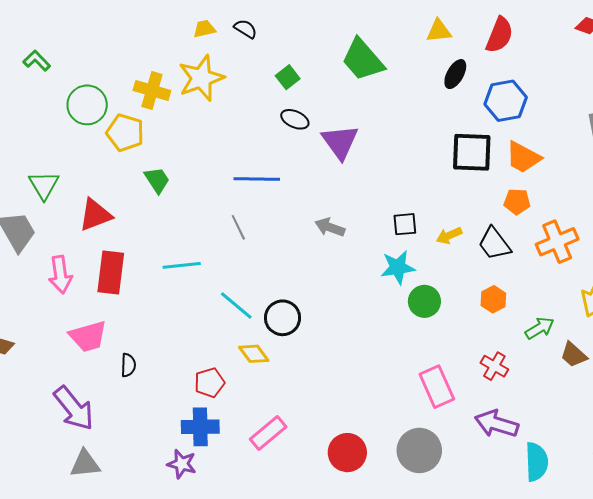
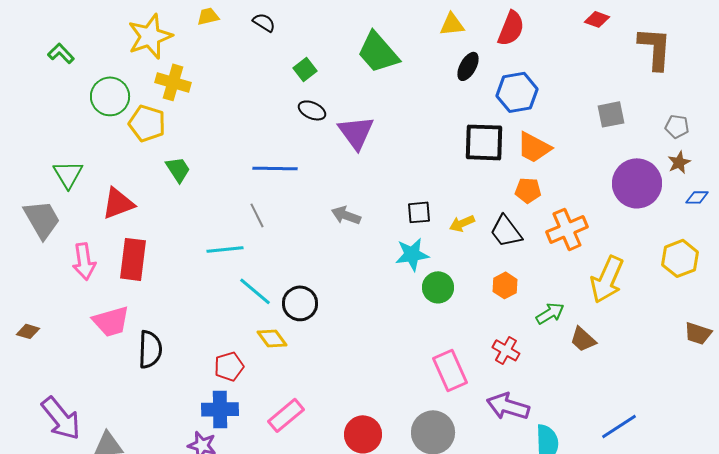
yellow trapezoid: (204, 29) -> (208, 16), moved
yellow star: (201, 78) -> (150, 36), moved
cyan line: (182, 265) -> (225, 249), moved
black semicircle: (128, 365) -> (150, 349), size x1.6
purple arrow: (74, 408) -> (61, 418), moved

